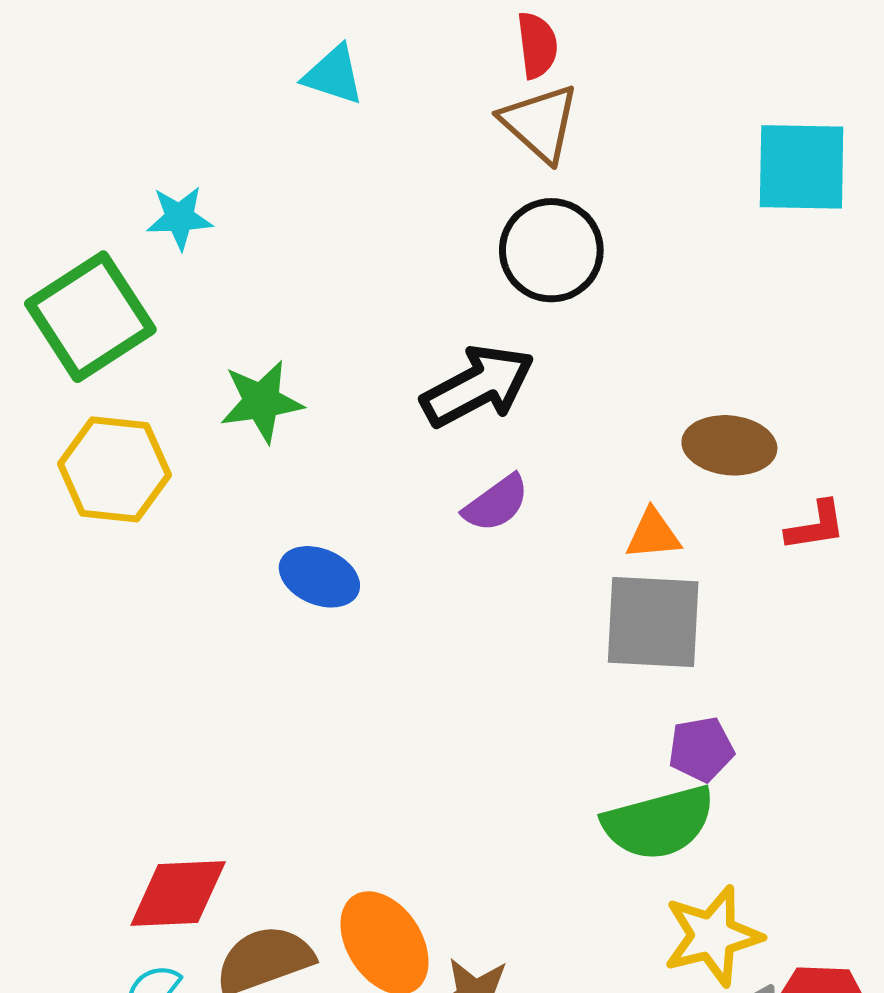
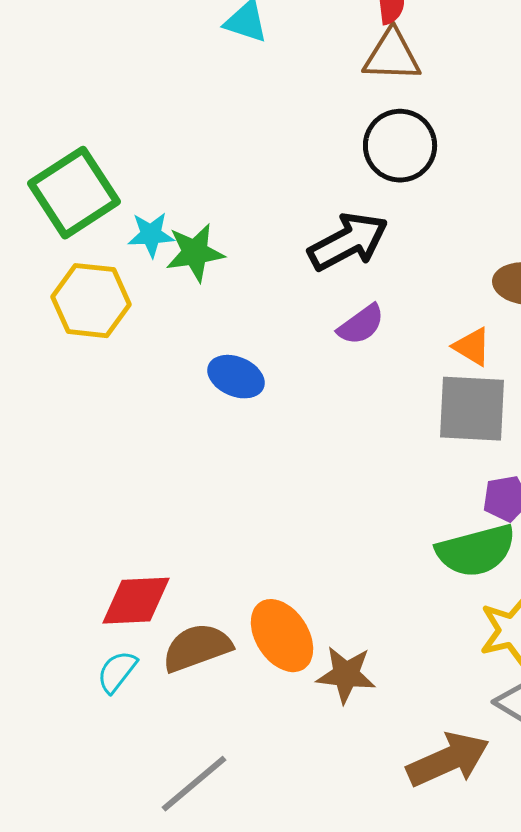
brown triangle: (540, 123) -> (392, 56), turned -40
cyan star: (179, 218) -> (151, 235), moved
orange triangle: (653, 534) -> (472, 347), turned 36

